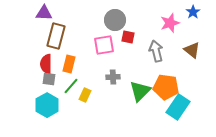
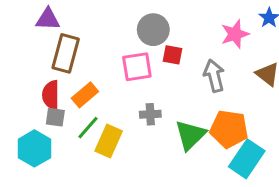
orange rectangle: (69, 64) -> (85, 95), turned 36
yellow rectangle: (85, 95) -> (109, 141), size x1.5
cyan hexagon: (47, 105) -> (34, 148), moved

